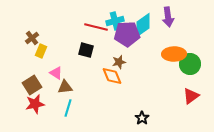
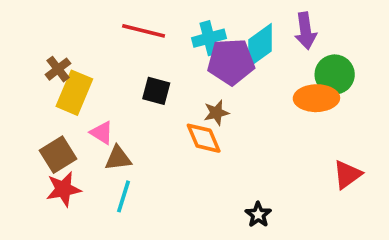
red line: (96, 27) -> (144, 31), moved
yellow rectangle: (41, 51) -> (74, 93), size x1.6
green circle: (190, 64) -> (335, 74), moved

